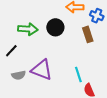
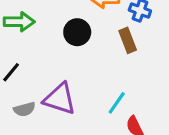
green arrow: (28, 29) -> (19, 22), moved
cyan line: (78, 74) -> (117, 103), turned 56

